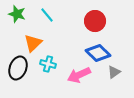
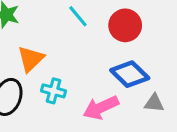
cyan line: (47, 15) -> (78, 16), moved
gray triangle: (114, 72) -> (154, 103), turned 40

